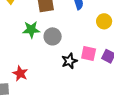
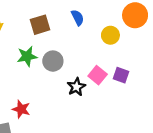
pink square: (89, 54) -> (98, 75), turned 35

